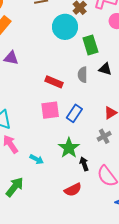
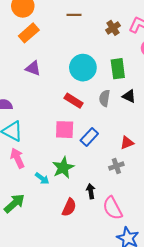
cyan circle: (65, 27) -> (83, 68), moved
green star: (69, 148) -> (63, 168), moved
red semicircle: (73, 190) -> (69, 207), moved, turned -48

